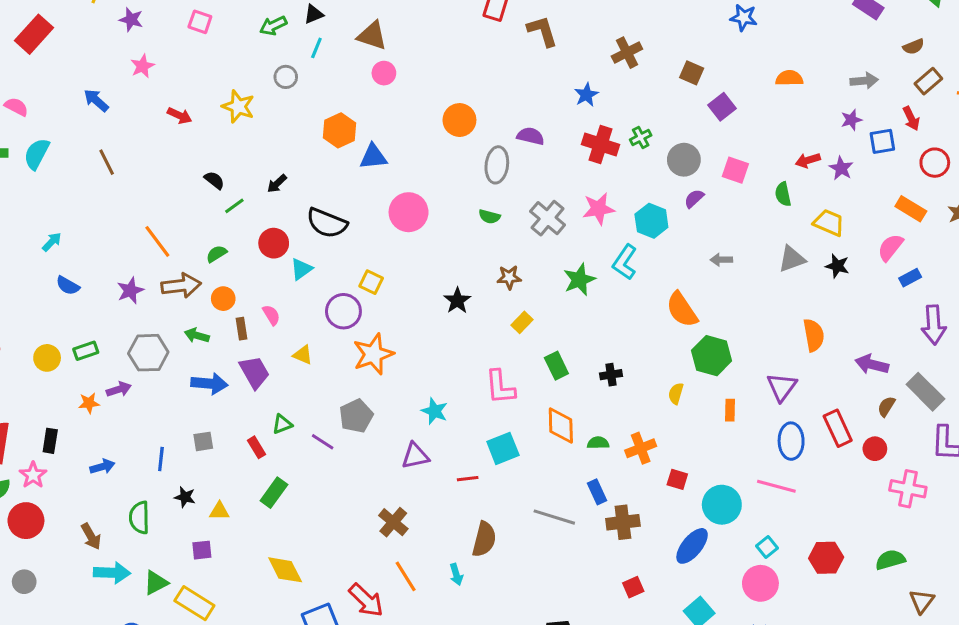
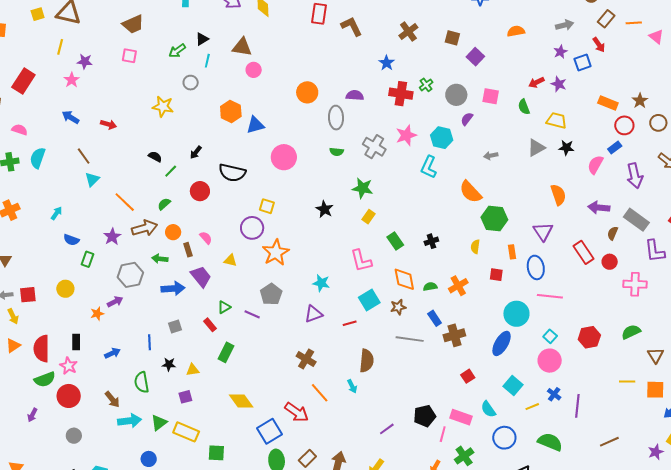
pink star: (142, 66) -> (72, 80), moved
red arrow: (180, 116) -> (108, 124), moved
red circle: (935, 163) -> (624, 125), moved
pink semicircle: (890, 247) -> (595, 165), moved
cyan triangle: (301, 269) -> (92, 179), moved
brown star: (509, 277) -> (398, 307), moved
green star: (579, 280) -> (363, 188), moved, turned -30
green rectangle: (86, 351) -> (87, 259), moved, turned -42
blue ellipse: (791, 441) -> (536, 267), moved
red square: (677, 479) -> (496, 275), moved

